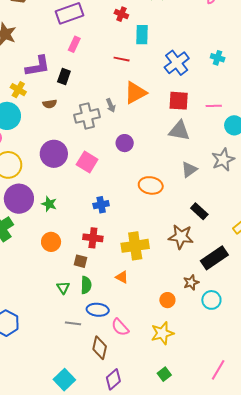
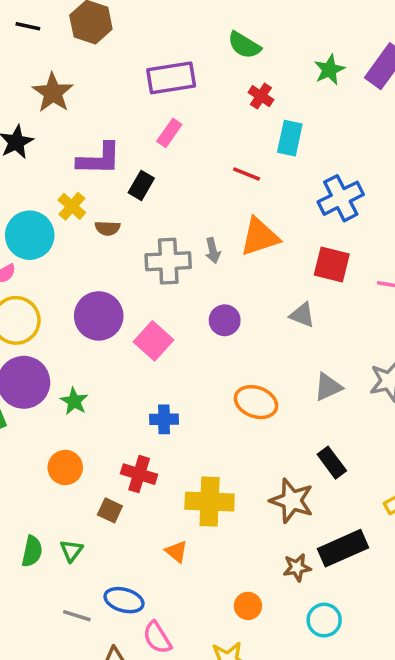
yellow cross: (18, 90) -> (72, 206), moved
gray triangle: (179, 131) -> (302, 315), moved, size x0.7
brown star: (191, 282) -> (297, 567), moved
green semicircle: (86, 285) -> (32, 551), moved

